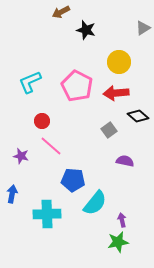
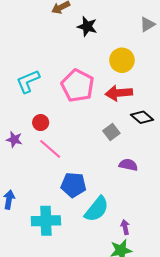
purple star: (21, 156) -> (14, 139), moved

